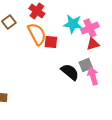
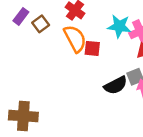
black semicircle: (70, 72) -> (116, 85), turned 114

